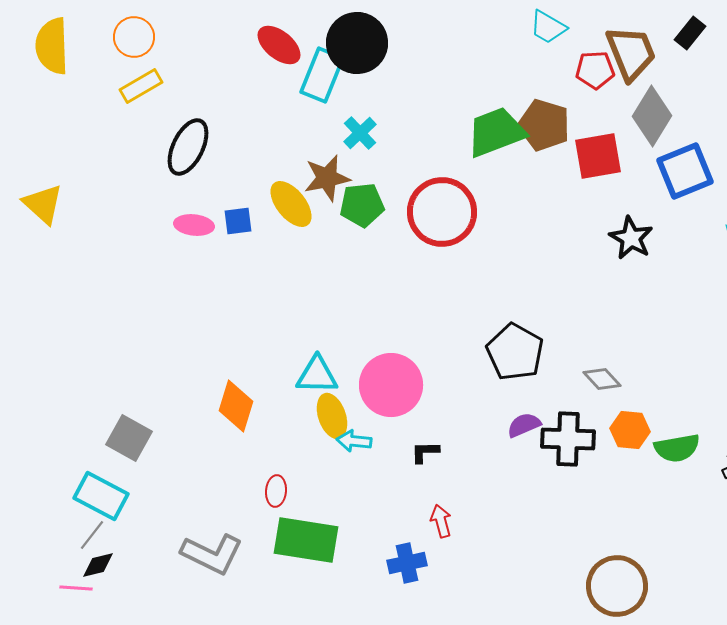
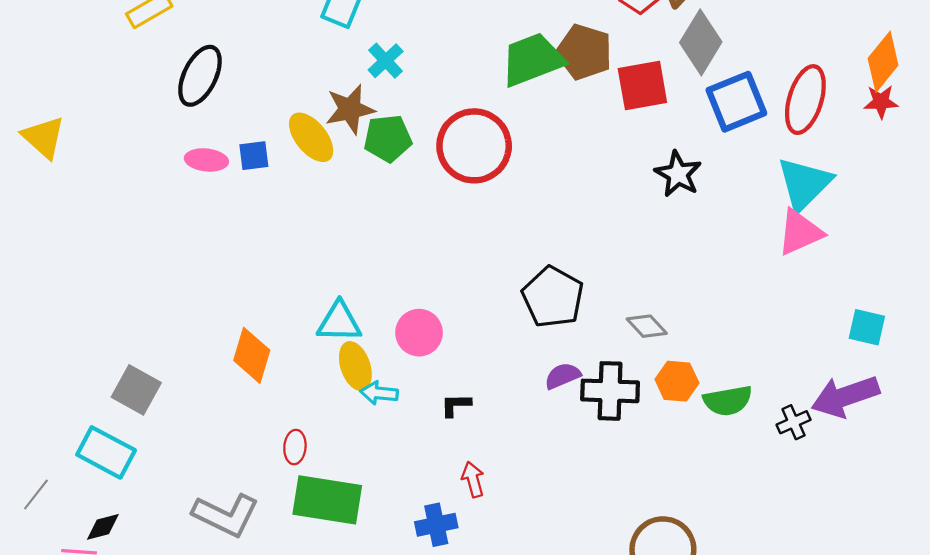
pink circle: (391, 385) -> (419, 333), size x0.7
gray line: (92, 535) -> (36, 495), moved

